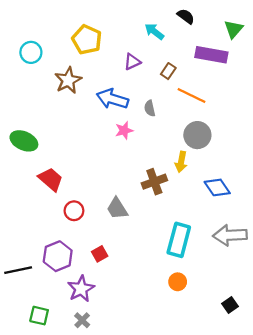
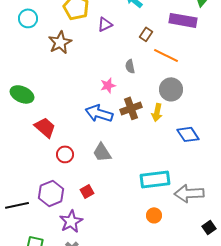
purple triangle: (132, 62) -> (105, 24), moved
blue arrow: (112, 99) -> (99, 113), moved
brown cross: (154, 182) -> (131, 108), moved
gray arrow: (230, 235) -> (189, 193), moved
cyan rectangle: (179, 240) -> (155, 179), turned 68
black square: (230, 305) -> (209, 227), moved

